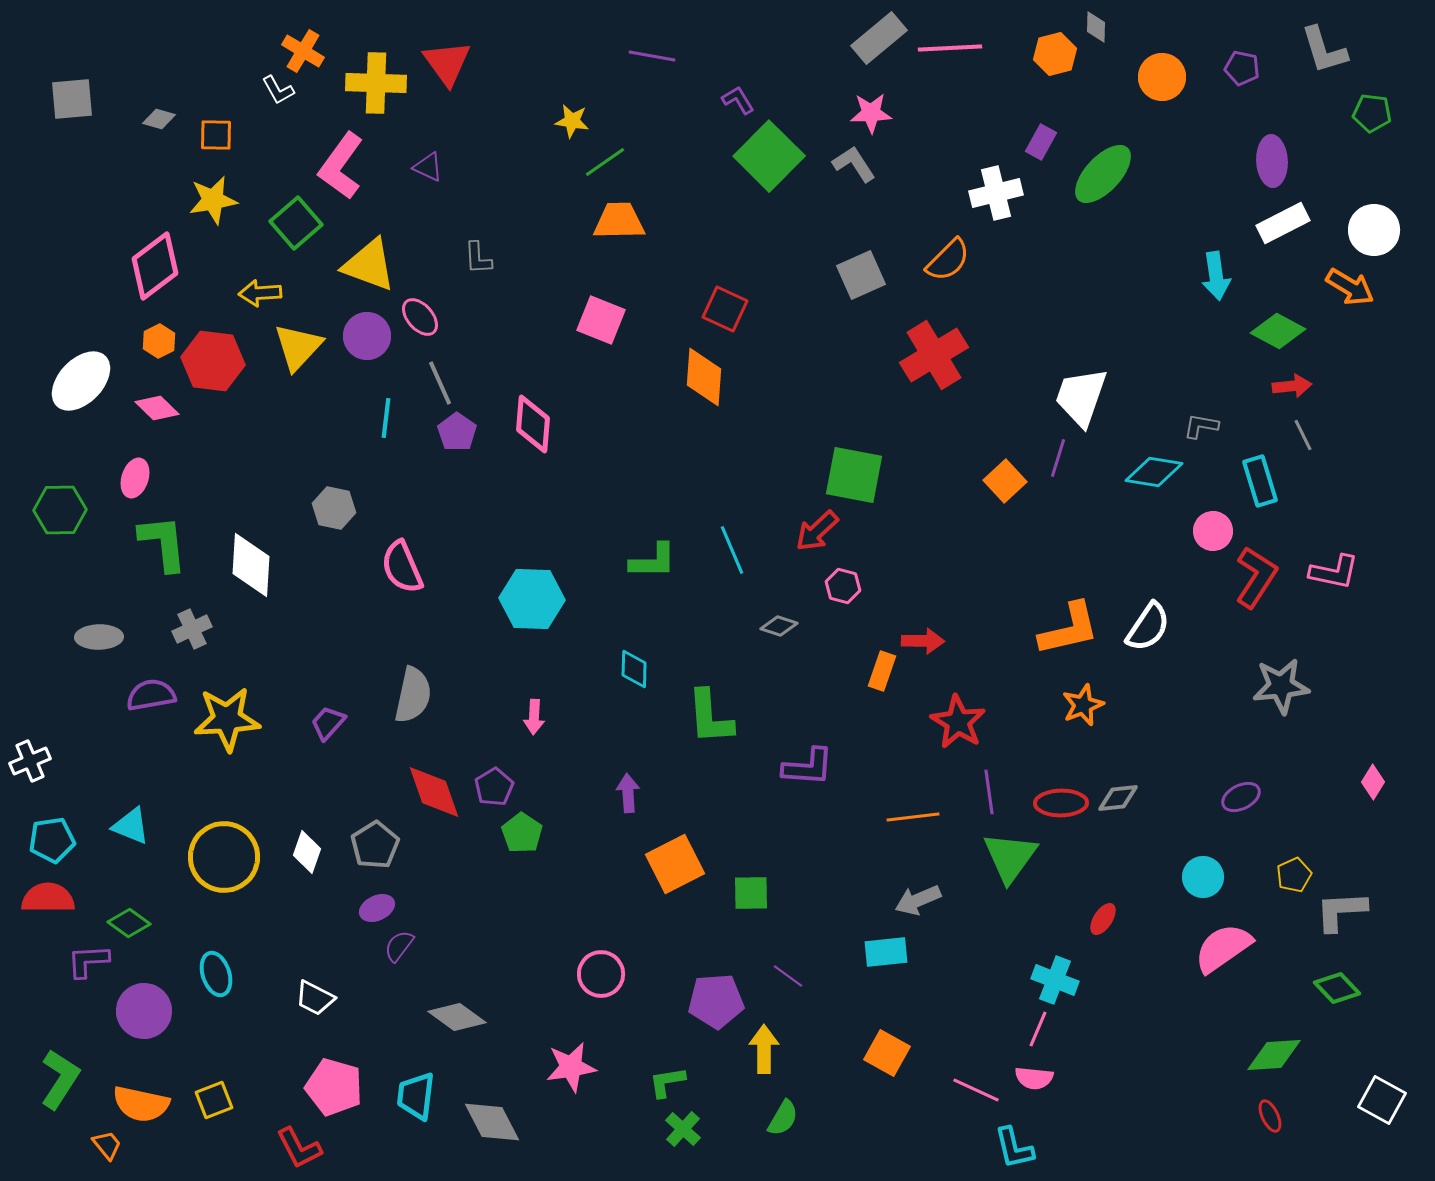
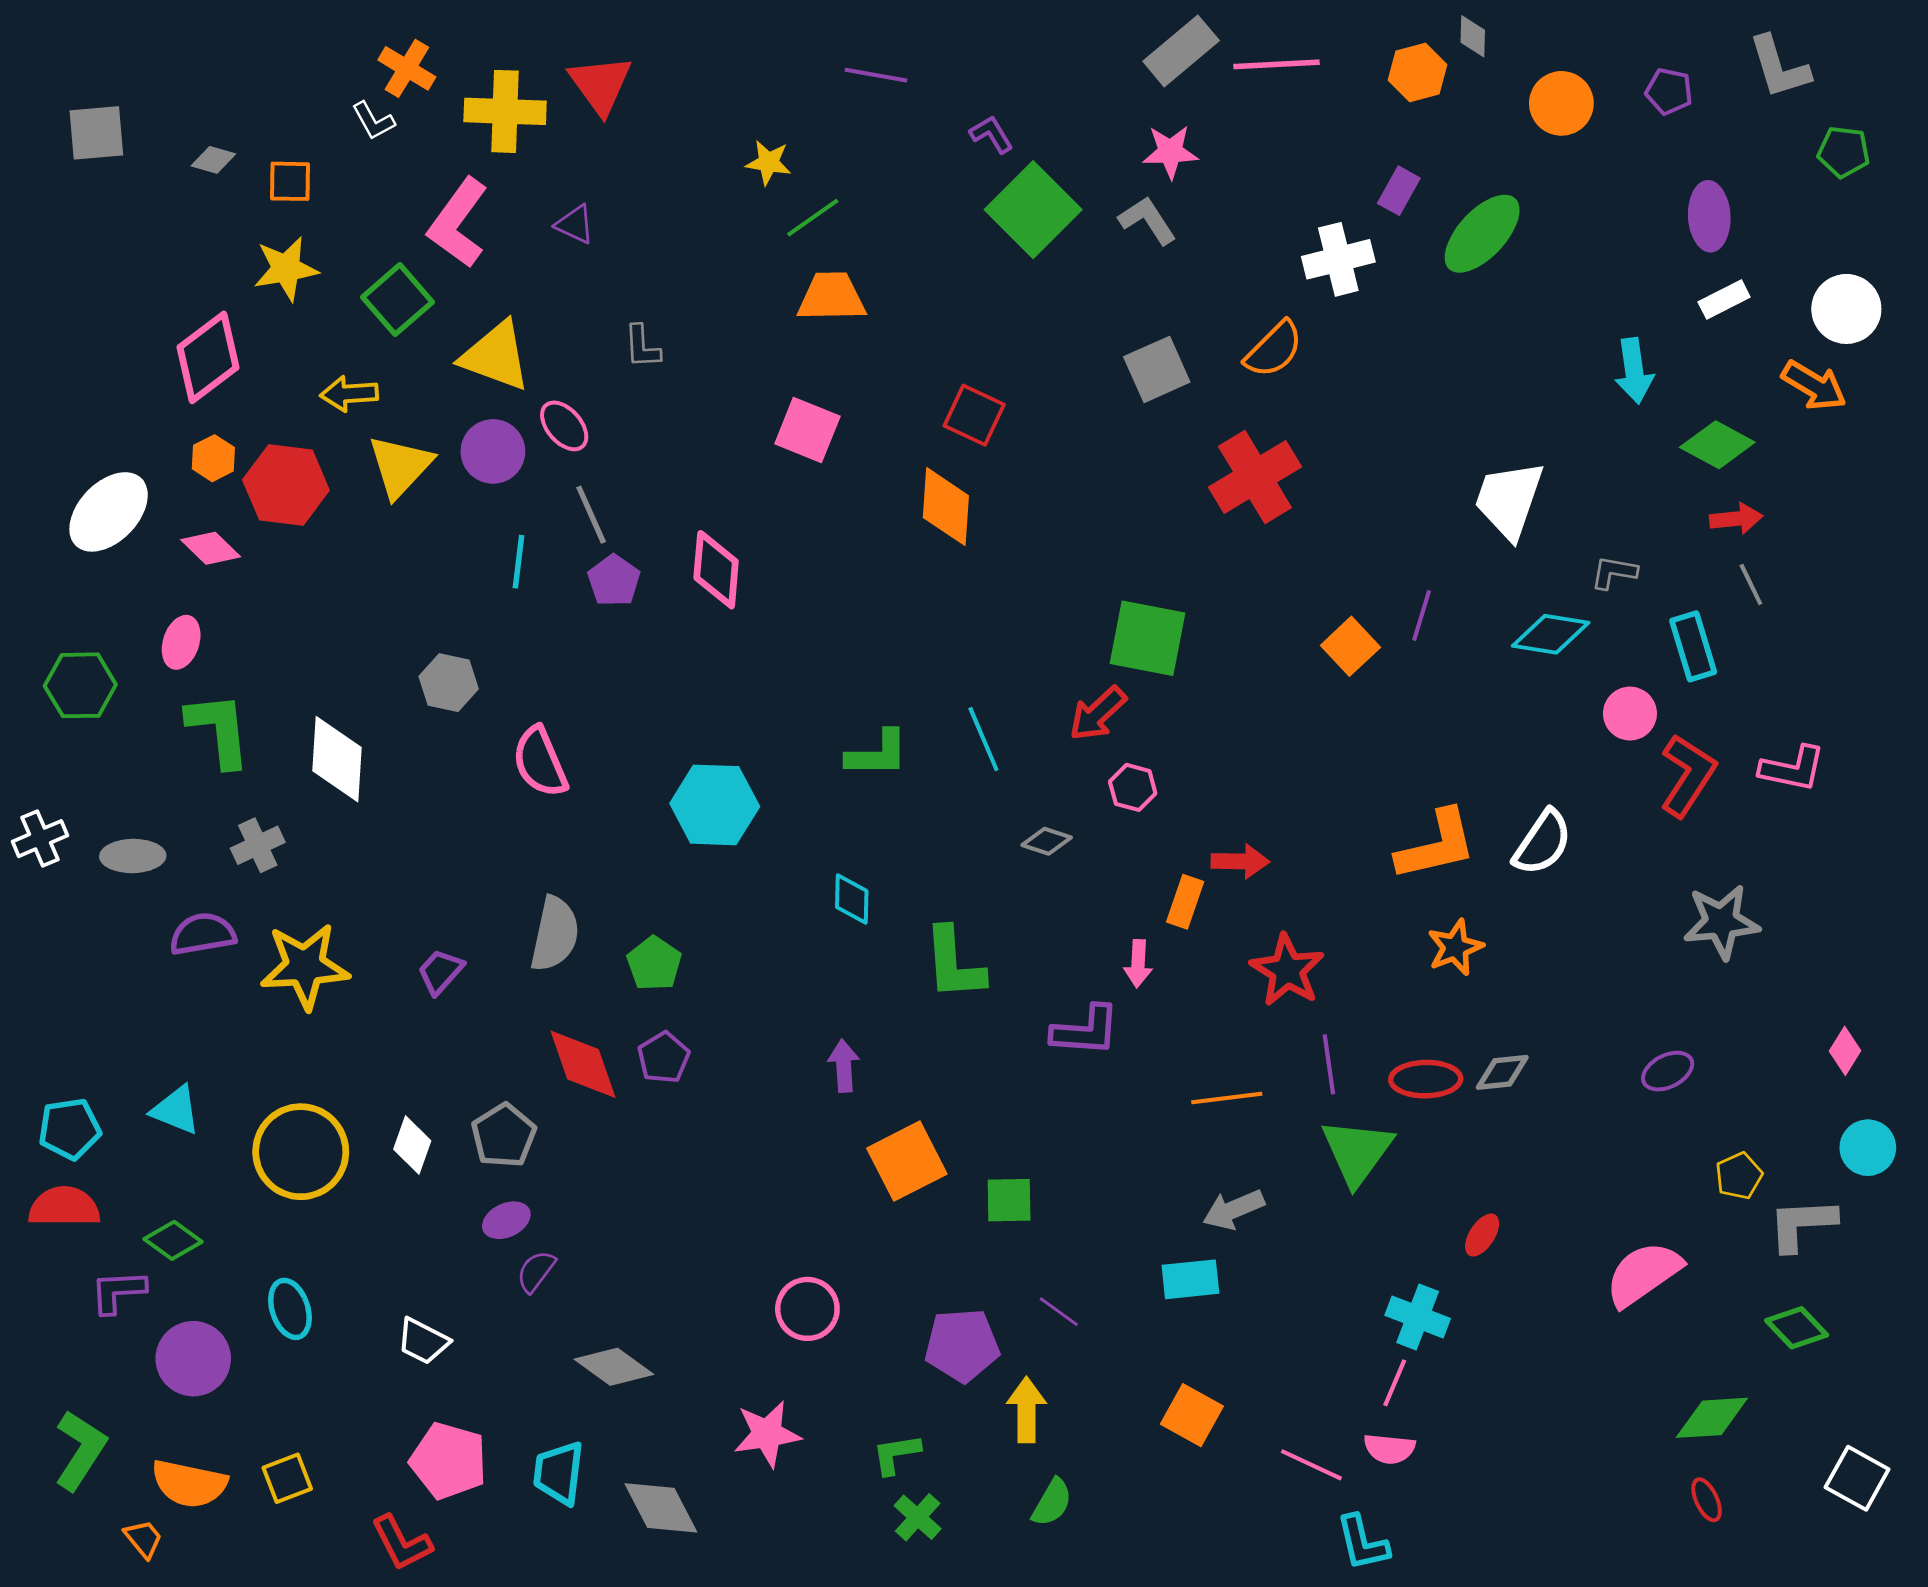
white rectangle: (1283, 223) -> (1724, 300), size x0.7
white trapezoid: (1081, 397) -> (1509, 500), moved
pink arrow: (534, 717) -> (1138, 964), moved
white cross: (30, 761) -> (40, 839), moved
green pentagon: (522, 833) -> (654, 964), moved
cyan circle: (1203, 877) -> (1868, 1148), moved

